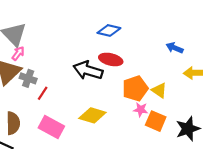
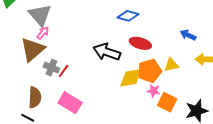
red ellipse: (111, 59) -> (140, 43), moved
gray cross: (28, 78) -> (51, 68), moved
yellow triangle: (159, 90) -> (171, 65), moved, turned -49
yellow diamond: (92, 115) -> (131, 78), moved, turned -30

